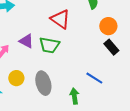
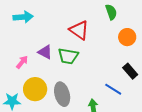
black rectangle: (111, 47) -> (130, 71), moved
yellow circle: (16, 78) -> (35, 89), size x1.5

